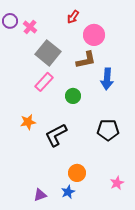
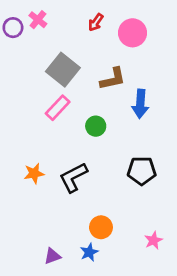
pink cross: (30, 27) -> (38, 20), moved
pink circle: (94, 35) -> (133, 33), moved
orange star: (28, 122) -> (34, 173), moved

